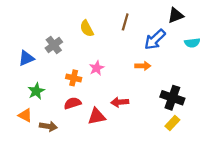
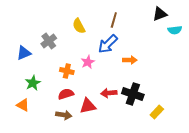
blue arrow: (155, 40) -> (108, 44), moved
cyan semicircle: (192, 43) -> (175, 30), moved
black cross: (172, 98) -> (133, 94), moved
brown arrow: (48, 126) -> (64, 115), moved

